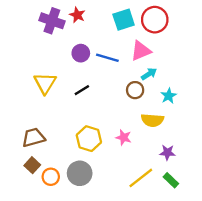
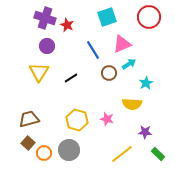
red star: (77, 15) -> (67, 25), moved
red circle: (155, 20) -> (149, 17), moved
purple circle: (81, 53) -> (47, 46), moved
blue line: (107, 58) -> (93, 50), turned 42
brown circle: (135, 90) -> (109, 73), moved
green rectangle: (171, 180) -> (158, 154), moved

